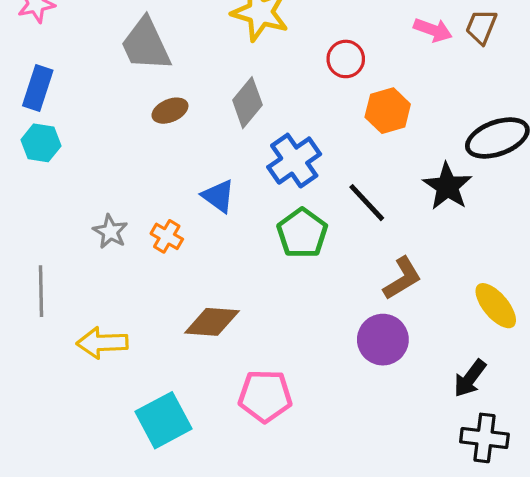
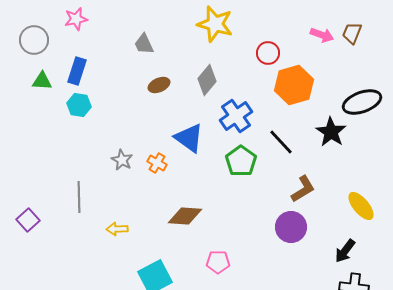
gray trapezoid: (146, 44) -> (144, 44), size x0.6
orange hexagon: (388, 111) -> (294, 85), size x1.4
blue triangle: (218, 196) -> (189, 138), size x1.4
yellow arrow: (102, 343) -> (117, 229), size x0.7
pink pentagon: (265, 396) -> (218, 262), size x0.7

